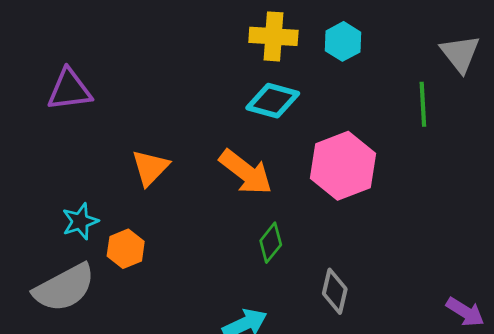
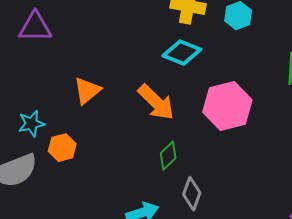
gray diamond: (335, 291) -> (192, 194), moved

